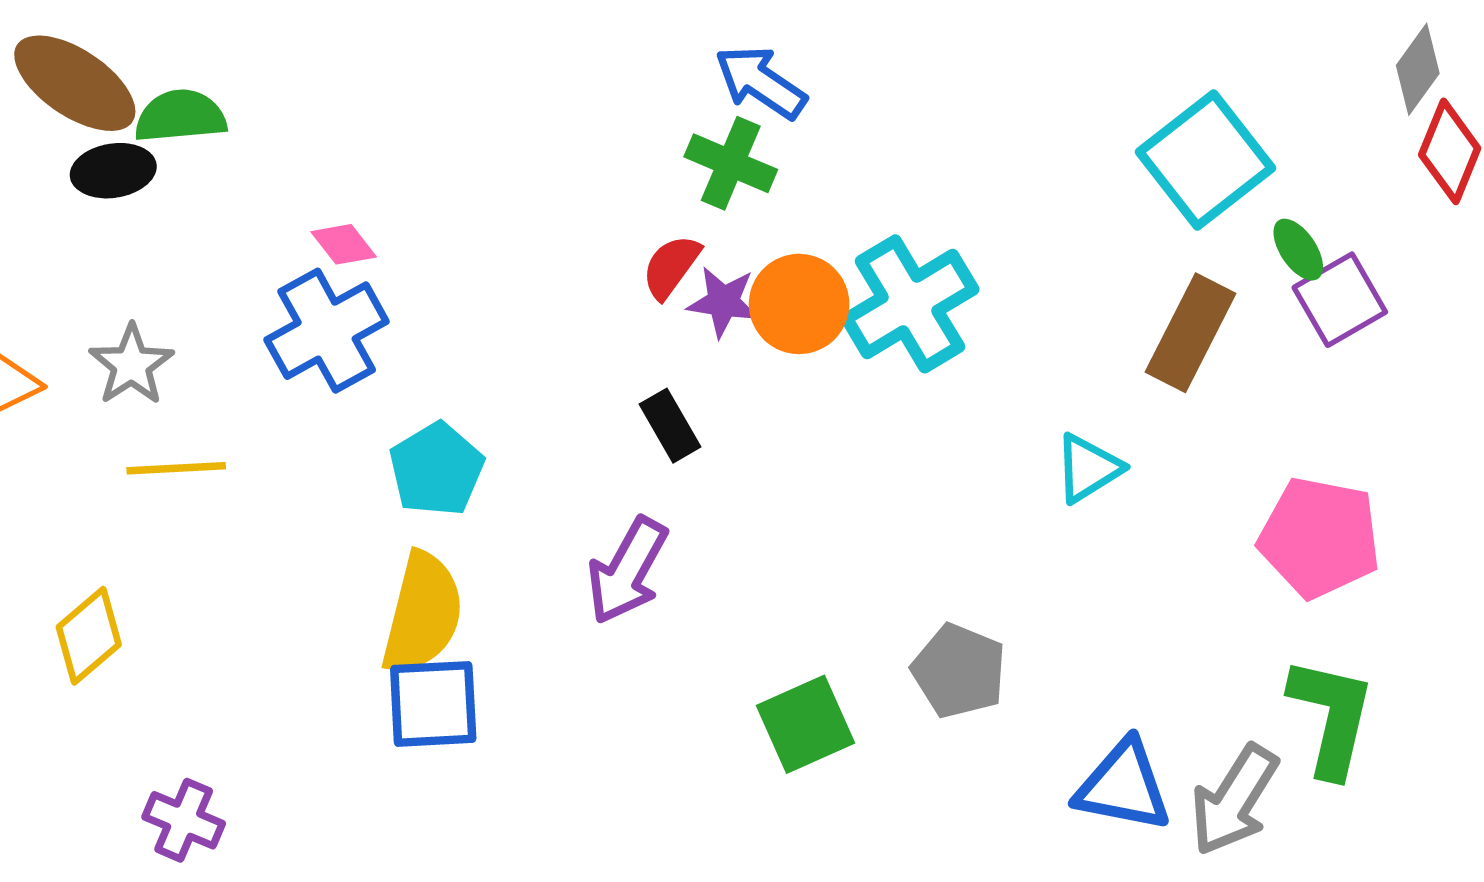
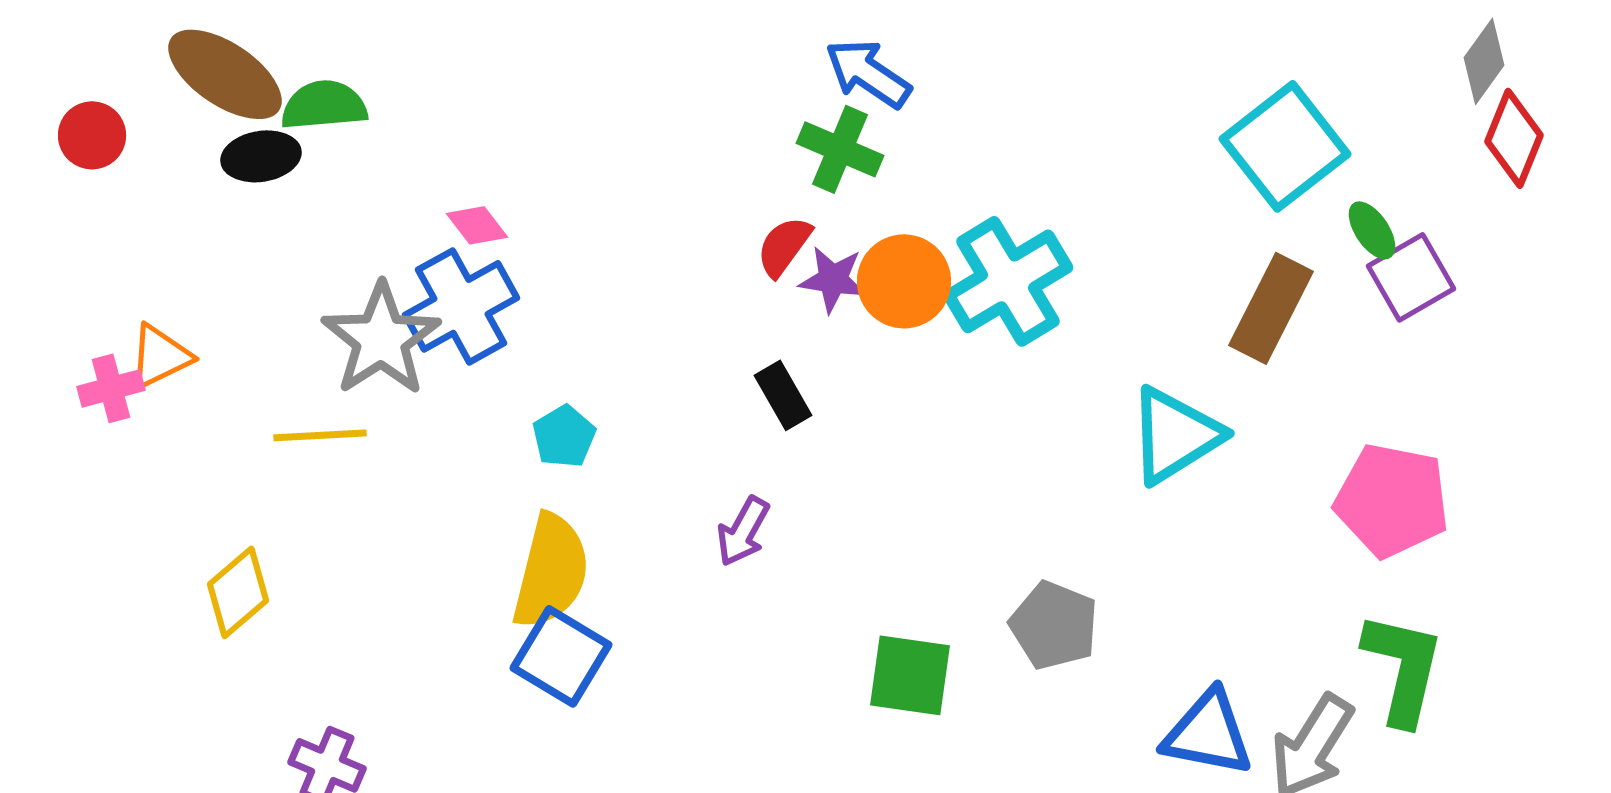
gray star: (131, 365) -> (381, 339), moved, size x1.5
cyan triangle: (1088, 468) -> (1175, 435), size x1.5
cyan pentagon: (436, 469) -> (564, 436), size x0.7
purple arrow: (627, 571) -> (743, 531), size x0.7
blue square: (433, 704) -> (561, 656), turned 34
green square: (805, 724) -> (910, 675), turned 32

